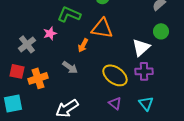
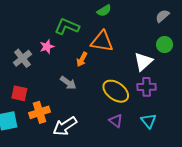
red square: (17, 71) -> (19, 93), moved
orange cross: (38, 78) -> (39, 112), moved

